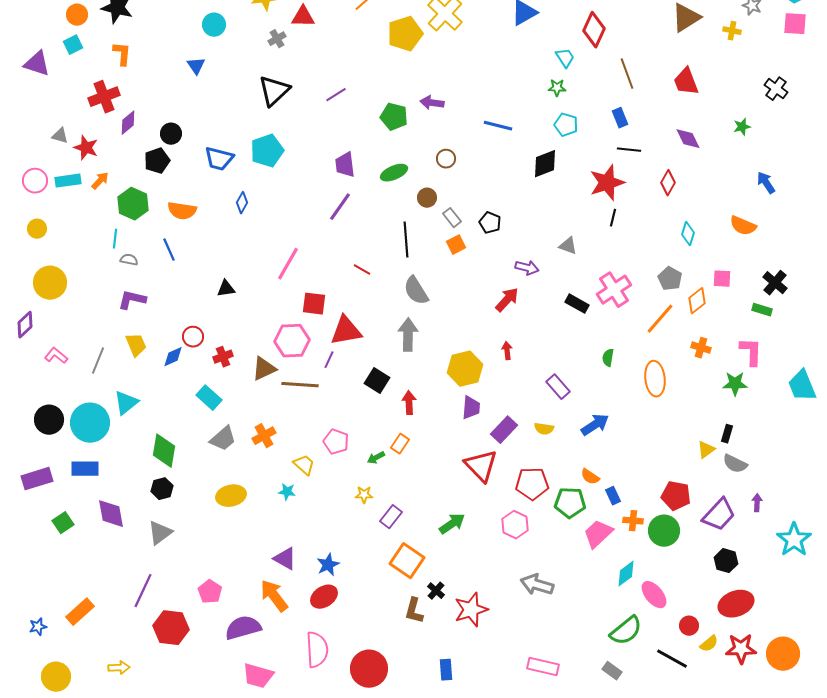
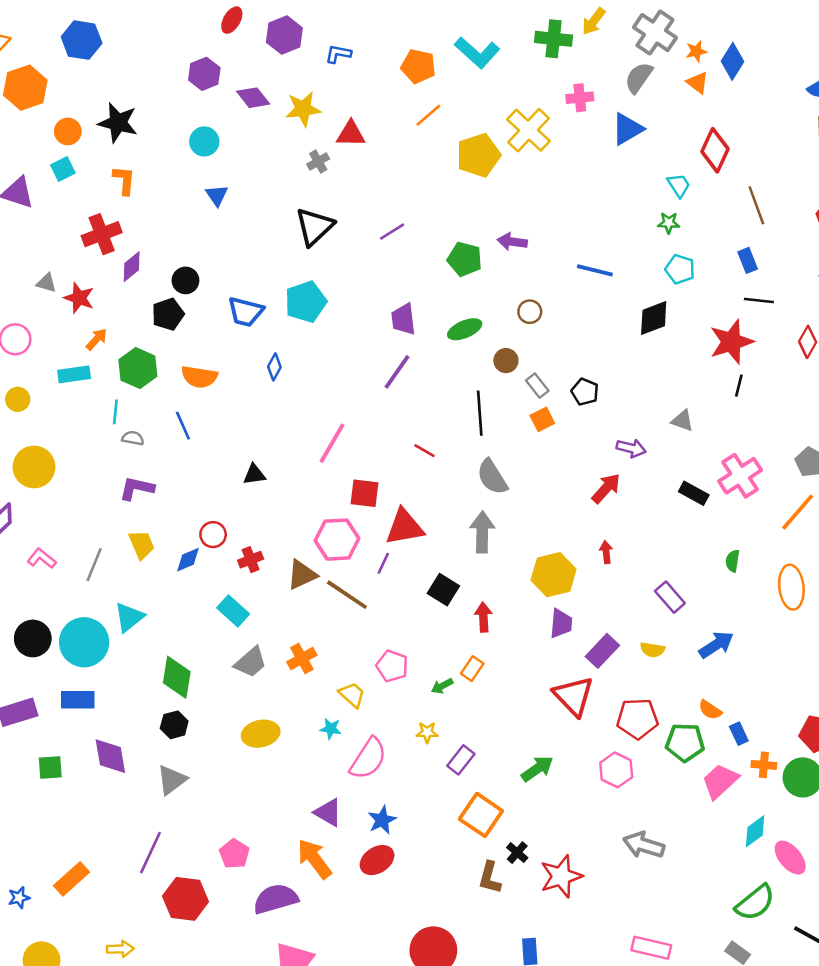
cyan circle: (214, 25) -> (204, 141), moved
cyan rectangle: (68, 181) -> (74, 374), moved
brown line: (300, 385) -> (347, 595), turned 30
green square: (63, 523) -> (50, 767), turned 30
pink semicircle: (317, 650) -> (368, 759), moved, turned 36

